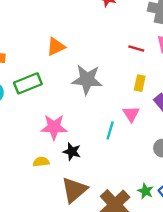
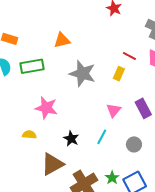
yellow rectangle: (140, 83) -> (119, 74), moved
cyan line: (110, 130) -> (102, 137), moved
black star: (72, 152) -> (71, 139), moved

